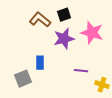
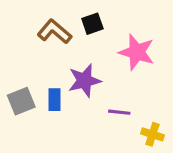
purple star: (64, 39) -> (84, 81), moved
gray square: (23, 79) -> (21, 101), moved

